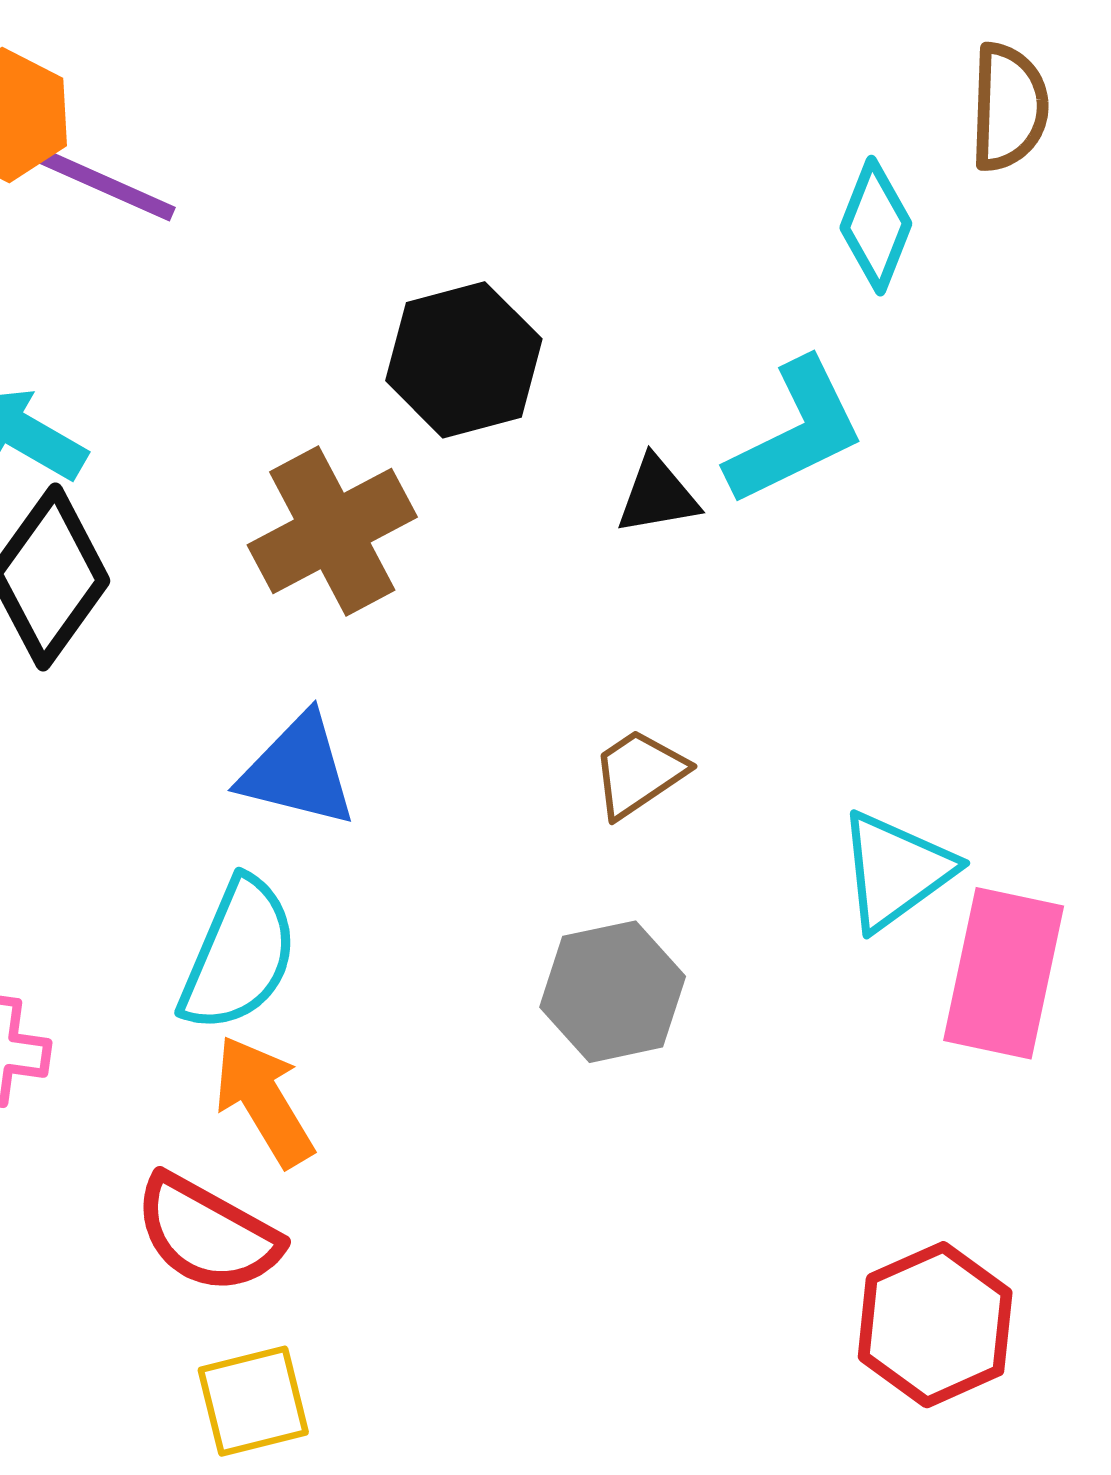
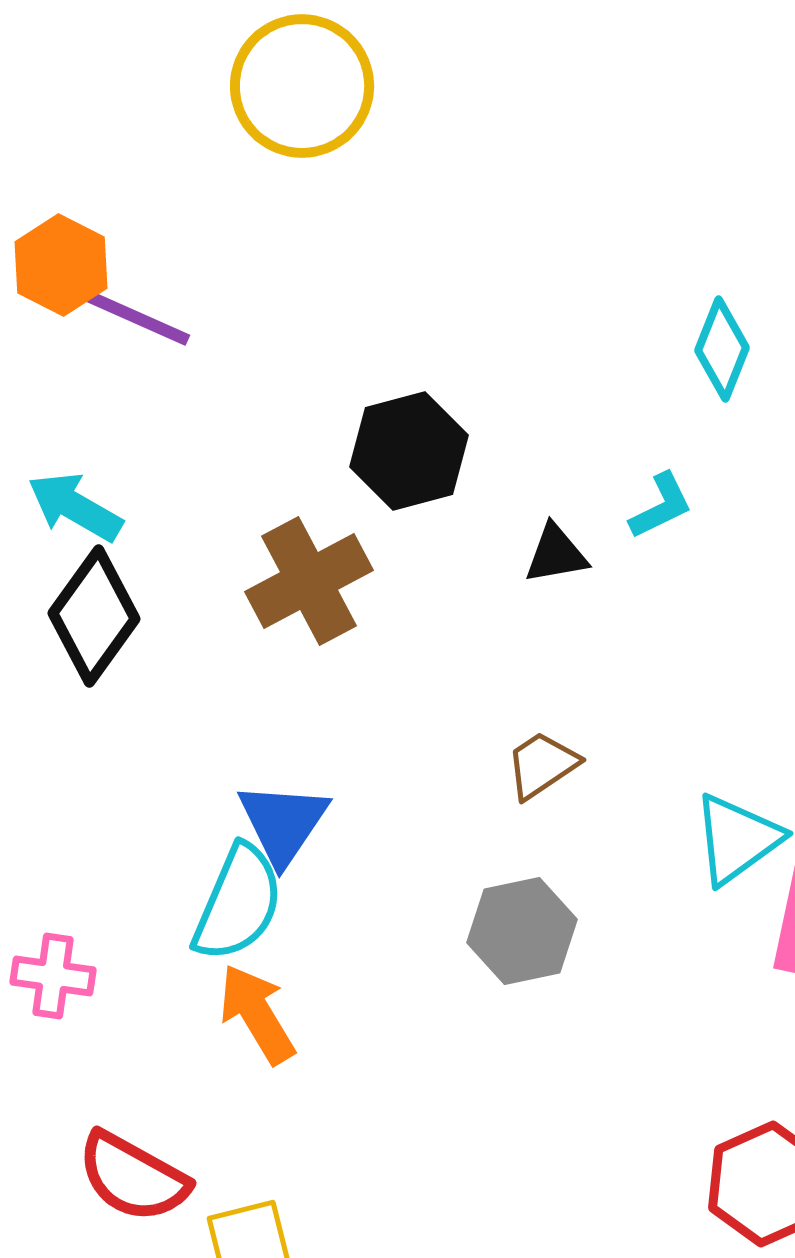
cyan L-shape: (796, 432) -> (661, 506), size x0.6
blue triangle: (298, 771) -> (283, 823), moved, turned 50
red semicircle: (207, 1234) -> (133, 1177), moved

